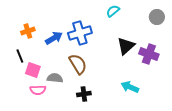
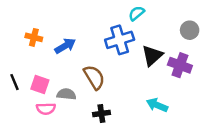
gray circle: (157, 17) -> (190, 30), moved
orange cross: (28, 31) -> (34, 37), turned 32
blue cross: (80, 33) -> (120, 40), moved
black line: (20, 56) -> (14, 82), moved

